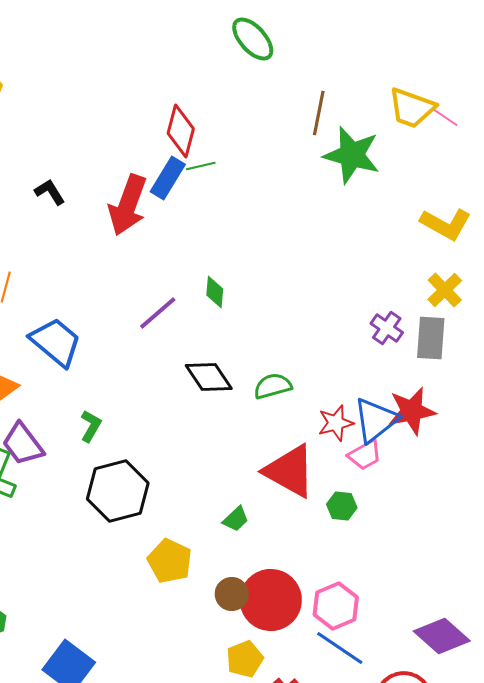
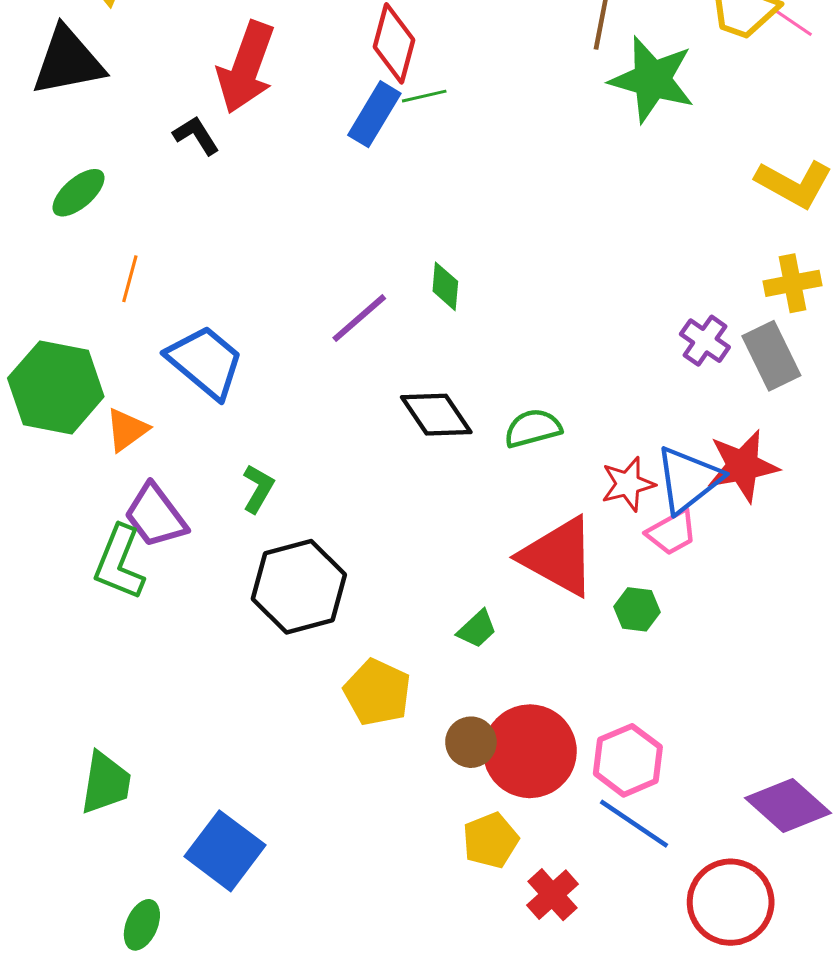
red arrow: (128, 205) -> (246, 67), moved
yellow cross: (445, 290) -> (792, 283), turned 33
gray rectangle: (431, 338) -> (771, 356), turned -30

